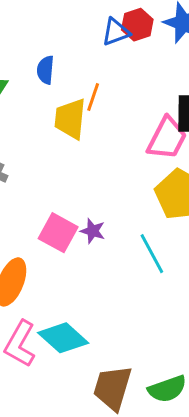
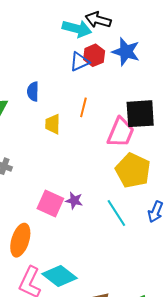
orange line: (93, 97) -> (83, 107), moved
yellow trapezoid: (70, 119) -> (53, 124), size x0.7

